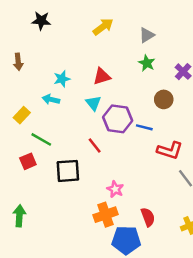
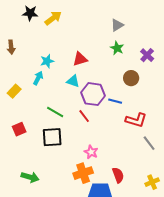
yellow arrow: (103, 27) -> (53, 18), moved
cyan arrow: (51, 99) -> (38, 78), turned 104
cyan triangle: (93, 103) -> (73, 81), turned -32
green line: (41, 139) -> (55, 112), moved
red line: (95, 146) -> (84, 116), moved
green arrow: (19, 216) -> (30, 177), moved, turned 102

